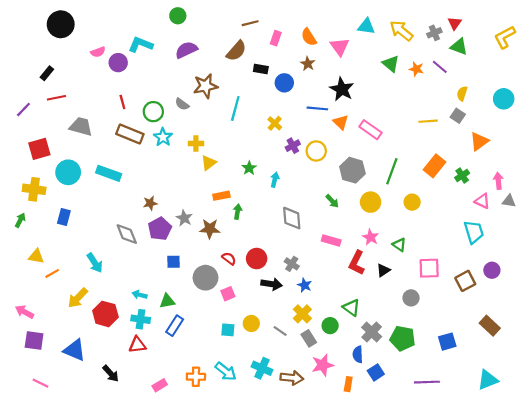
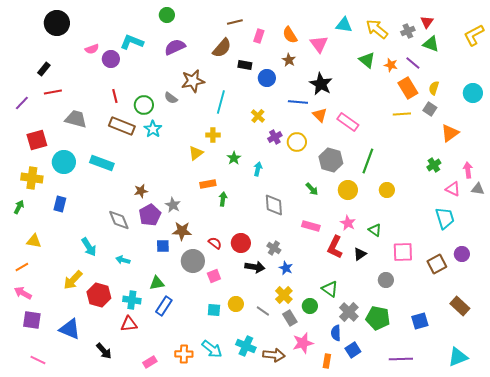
yellow cross: (196, 144) -> (213, 135), moved
orange rectangle: (434, 166) -> (408, 88), moved, turned -70
brown star: (210, 229) -> (182, 231), moved
orange line: (52, 273) -> (22, 267), moved
cyan arrow: (139, 295) -> (123, 260), moved

